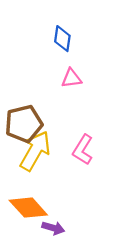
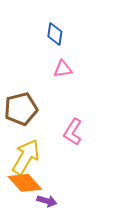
yellow arrow: (35, 151) -> (26, 157), moved

